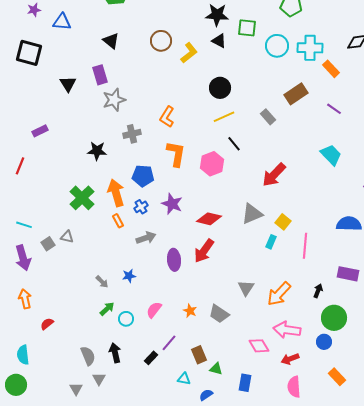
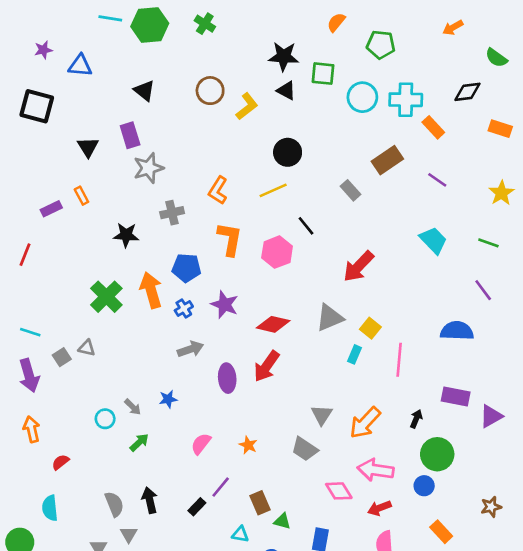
yellow line: (224, 117) -> (273, 190), moved
orange rectangle: (118, 221) -> (81, 196), moved
gray trapezoid: (219, 314) -> (305, 449), moved
cyan circle: (126, 319) -> (105, 419), moved
cyan semicircle: (23, 355) -> (50, 508), moved

